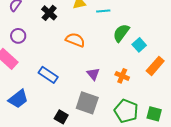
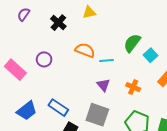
cyan line: (103, 11) -> (107, 60), moved
purple circle: (18, 36) -> (44, 59), moved
blue rectangle: (48, 75) -> (58, 108), moved

